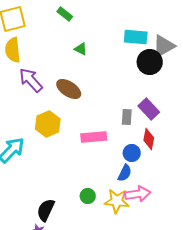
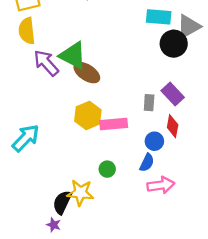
green triangle: (81, 49) -> (73, 55), moved, size x2.0
yellow hexagon: (48, 124) -> (88, 115), moved
green circle: (88, 196) -> (107, 169), moved
yellow star: (117, 201) -> (80, 193), moved

